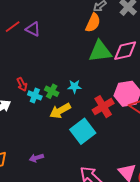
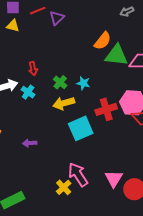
orange semicircle: (93, 23) -> (103, 41), moved
purple triangle: (33, 29) -> (57, 18), turned 35
cyan cross: (35, 95) -> (28, 92), moved

